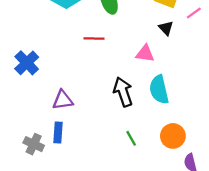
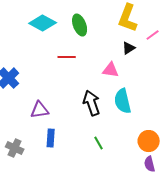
black triangle: (166, 28) -> (129, 48), turned 40
blue rectangle: (58, 132) -> (51, 138), moved
orange circle: (173, 136) -> (149, 141), moved

